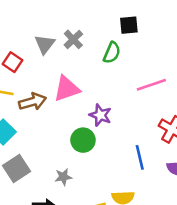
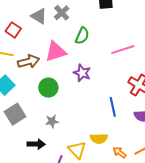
gray triangle: (45, 44) -> (39, 16), turned -36
green semicircle: (112, 53) -> (82, 36), moved
green circle: (83, 140) -> (48, 88), moved

